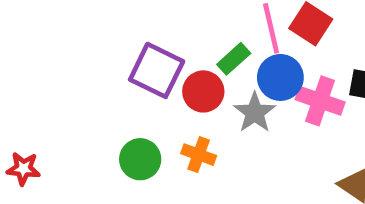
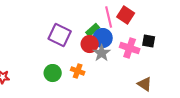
blue circle: (280, 77) -> (103, 38), moved
red circle: (203, 91) -> (90, 44), moved

